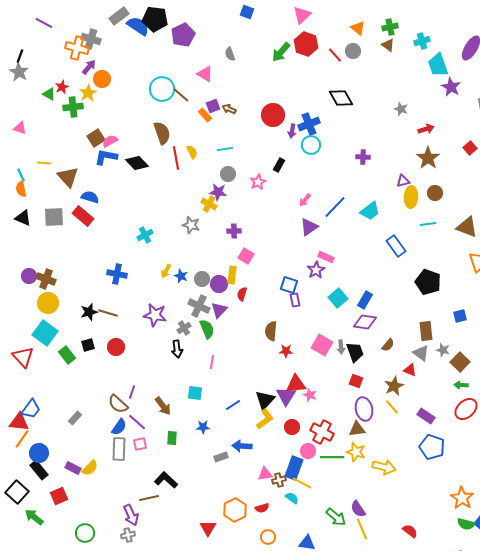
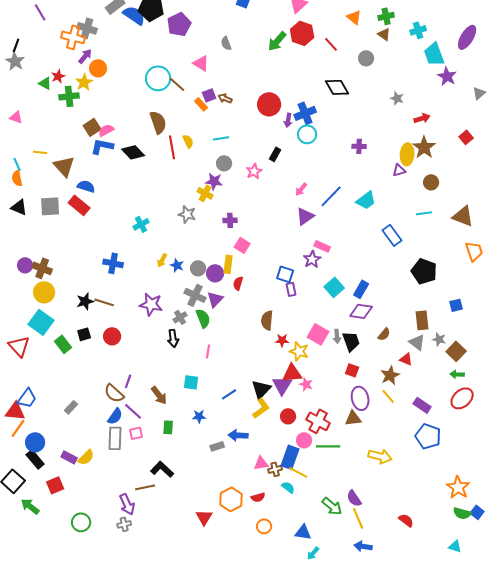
purple line: (44, 23) -> (40, 12), turned 30
gray circle: (353, 51) -> (366, 58), moved
yellow ellipse: (411, 197) -> (407, 154), moved
yellow star: (356, 452) -> (299, 351), moved

